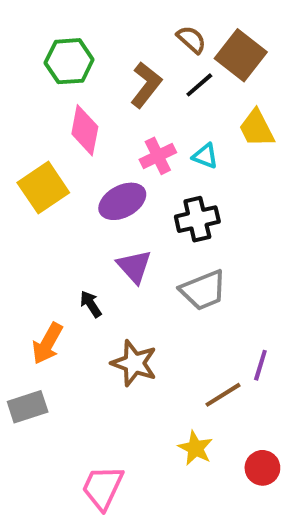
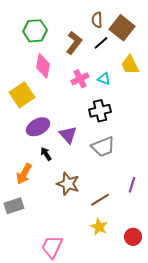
brown semicircle: (191, 39) -> (97, 20), turned -133
purple ellipse: (122, 201) -> (38, 127), moved
brown line: (223, 395) -> (100, 200), moved

